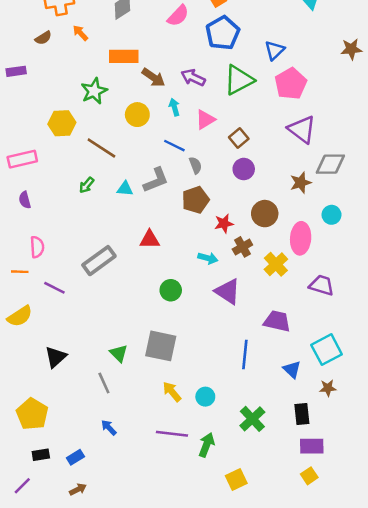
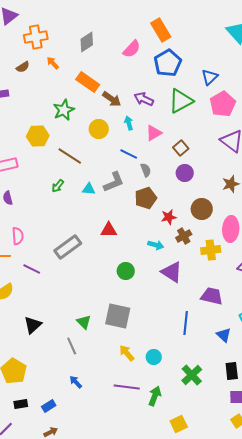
orange rectangle: (124, 56) -> (88, 82), turned 35
yellow cross: (276, 264) -> (211, 250), turned 36

